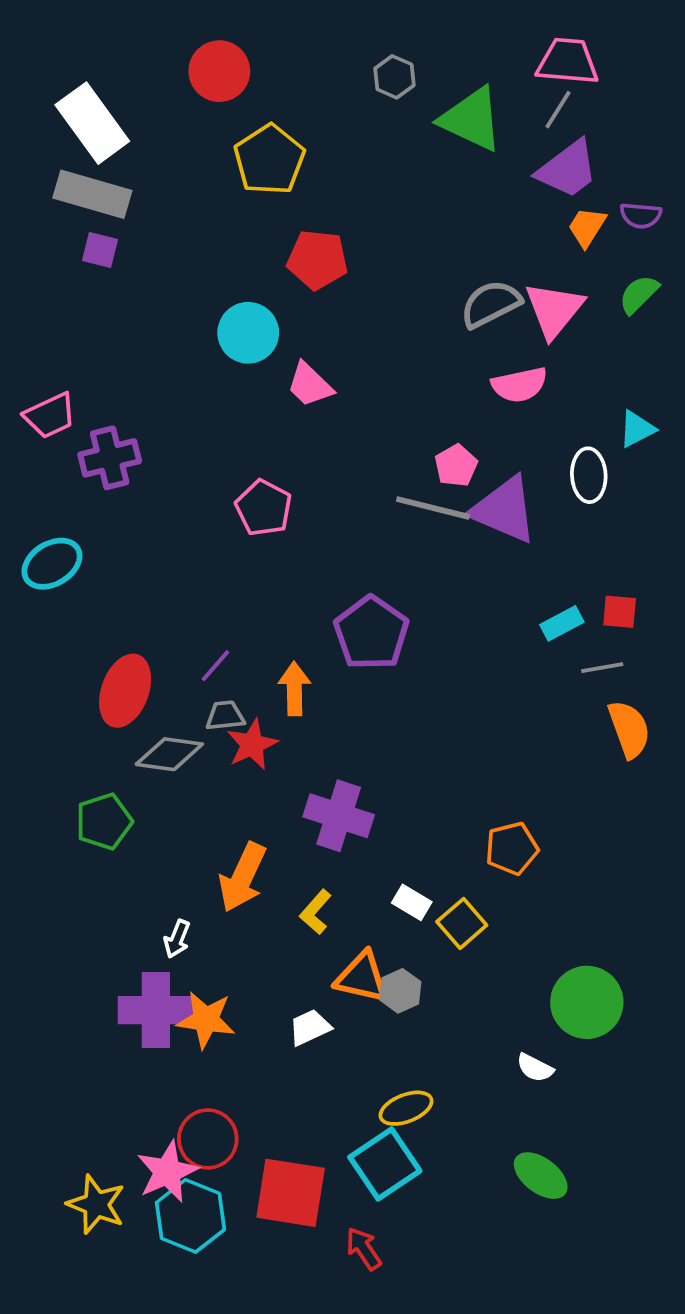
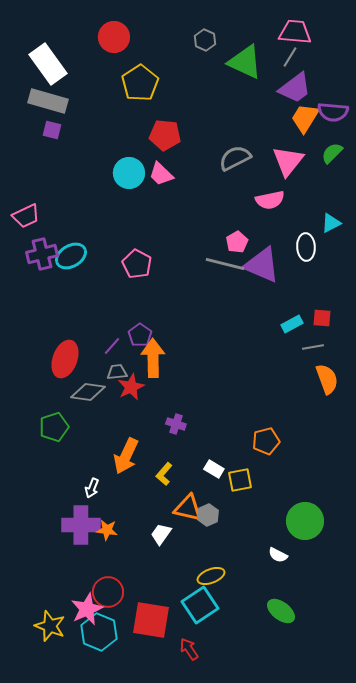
purple semicircle: (641, 215) -> (333, 112), size x1.4
orange trapezoid: (587, 227) -> (305, 118), size x1.4
gray semicircle: (491, 304) -> (235, 158), moved
pink trapezoid: (310, 385) -> (161, 174), moved
purple cross: (110, 458) -> (42, 254), moved
cyan ellipse: (52, 564) -> (71, 256), moved
purple pentagon: (371, 633) -> (140, 335), moved, size x0.6
orange arrow: (294, 689) -> (153, 358), size x1.4
purple cross: (339, 816) -> (176, 424), size x0.6
yellow square: (462, 923) -> (240, 480), turned 30
orange star: (206, 1020) -> (107, 530), size x0.7
white trapezoid: (310, 1027) -> (161, 534), turned -30

